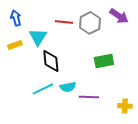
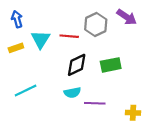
red line: (64, 22) -> (69, 36), moved
black diamond: (51, 61) -> (77, 65), moved, turned 70
cyan line: (43, 89) -> (26, 90), moved

